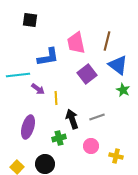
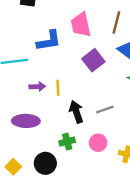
purple arrow: (38, 89) -> (37, 87), moved, turned -40
purple ellipse: (28, 127) -> (26, 121), turned 75
green cross: (59, 138) -> (67, 142), moved

